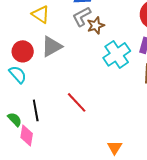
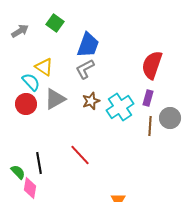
brown star: (96, 25) -> (91, 101), moved
cyan semicircle: (18, 74) -> (31, 82), moved

